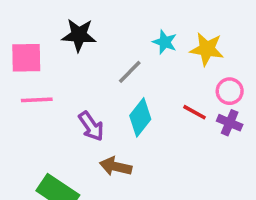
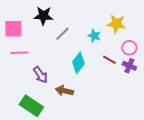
cyan star: (165, 42) -> (94, 36), moved
gray line: (130, 72) -> (62, 34), moved
purple arrow: (91, 126) -> (40, 75), moved

